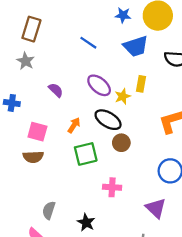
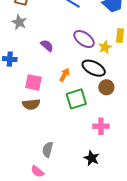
black star: (86, 222) -> (92, 158), moved

